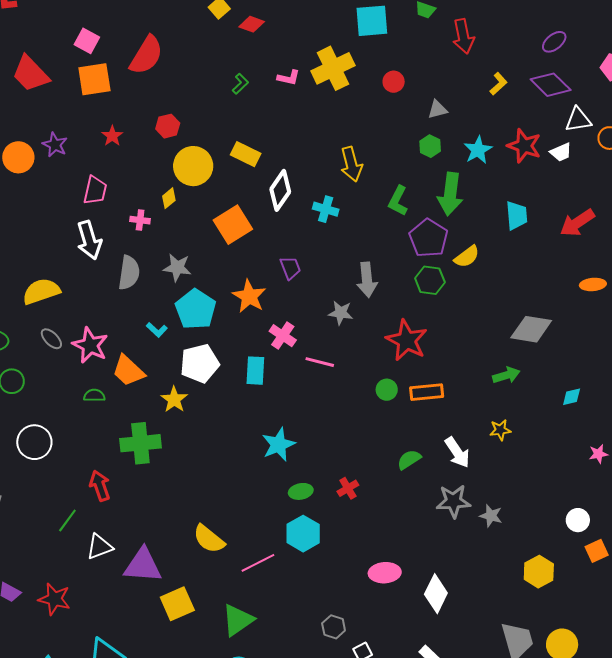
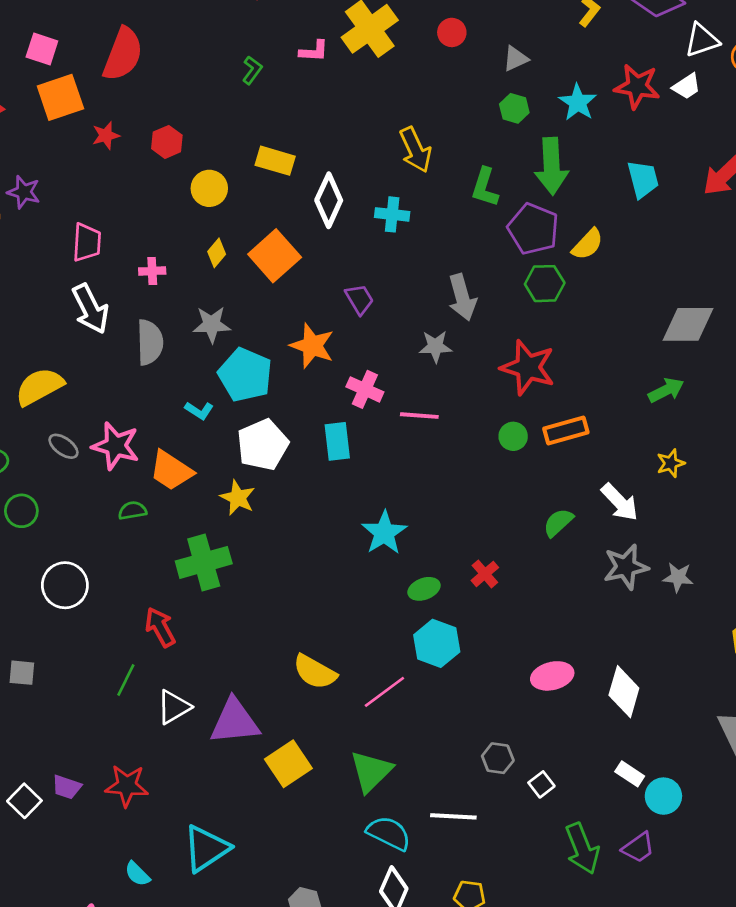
red star: (112, 136) -> (106, 135), moved, turned 30
yellow circle: (193, 166) -> (209, 188), size x0.7
yellow diamond: (169, 198) -> (217, 253), moved

